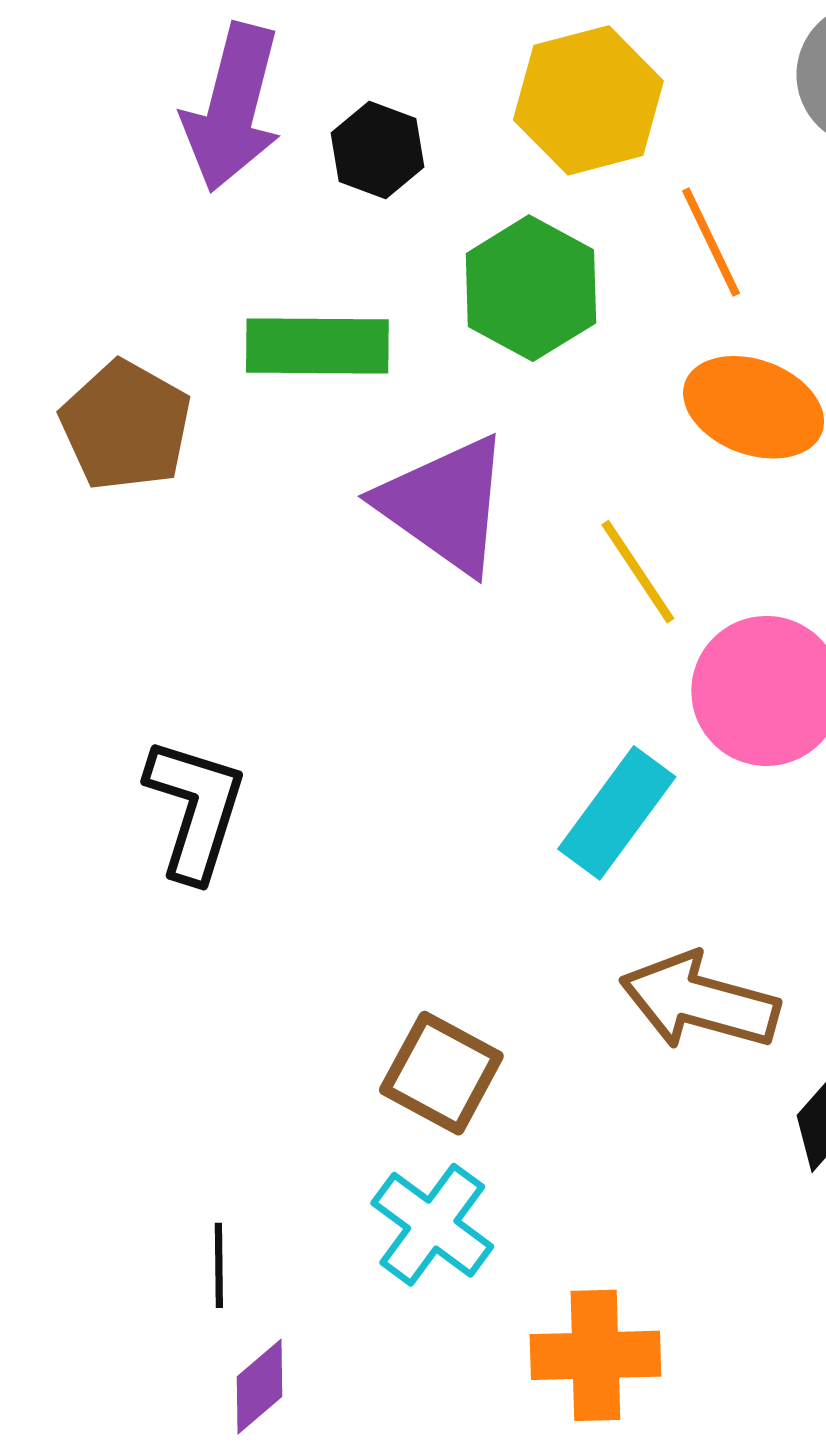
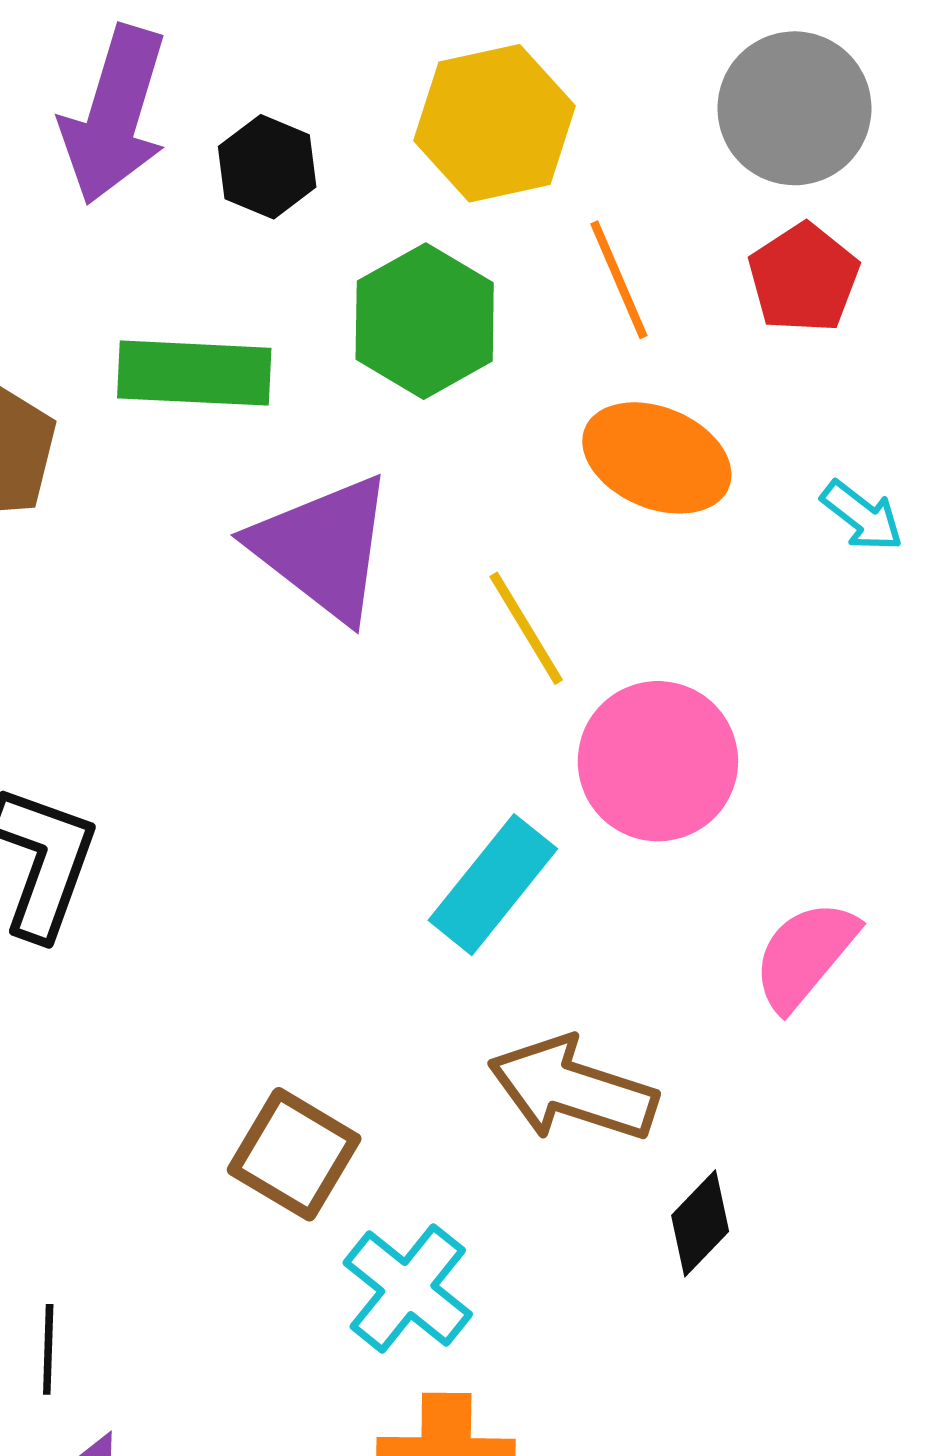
cyan cross: (432, 1225) -> (408, 1288), moved

